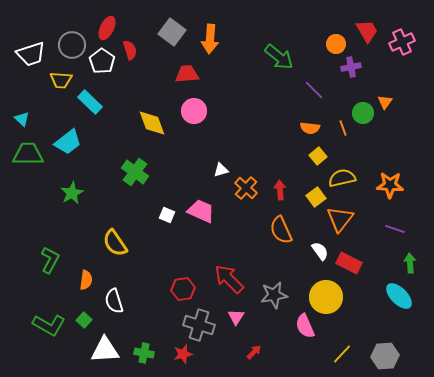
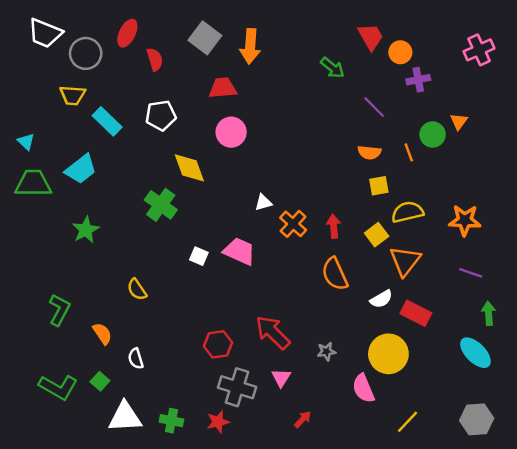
red trapezoid: (367, 31) -> (371, 37), moved
white trapezoid: (31, 54) -> (45, 33), moved, turned 40
green arrow: (279, 57) -> (332, 68), size x0.7
white pentagon: (102, 61) -> (161, 115), moved, turned 30
yellow diamond: (152, 123) -> (189, 168), moved
yellow square: (318, 156) -> (379, 186), turned 30
yellow semicircle: (115, 243) -> (137, 289), size x0.7
white semicircle: (320, 251) -> (381, 299), turned 96
orange semicircle: (86, 280) -> (102, 334), turned -42
gray star: (274, 295) -> (326, 351), size x0.6
white semicircle: (114, 301) -> (136, 359), size x0.7
gray hexagon: (385, 356) -> (477, 419), moved

